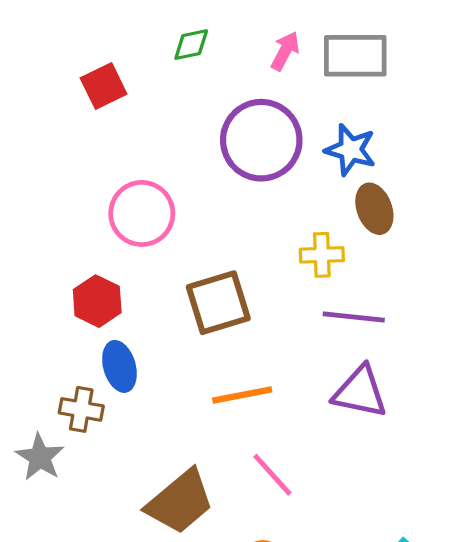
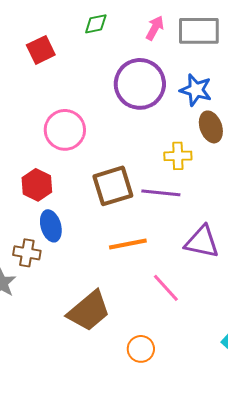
purple line: (354, 317) -> (161, 193), moved
pink line: (272, 475) -> (166, 288), moved

